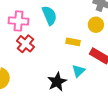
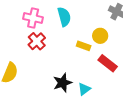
yellow circle: (96, 25) -> (100, 36), moved
cyan triangle: (78, 71) -> (84, 89), moved

